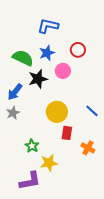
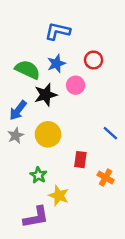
yellow circle: (57, 112) -> (48, 134), moved
yellow star: (49, 163) -> (59, 196), turned 30

